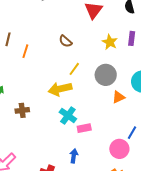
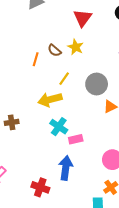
yellow star: (110, 42) -> (76, 47), moved
orange line: (25, 51) -> (36, 59), moved
blue arrow: (74, 156) -> (66, 168), size x1.6

